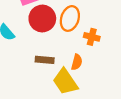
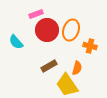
brown rectangle: (45, 60) -> (49, 66), turned -35

